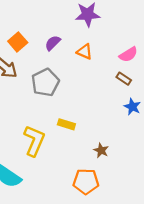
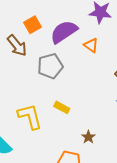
purple semicircle: (53, 43) -> (64, 32), size x1.8
yellow L-shape: (34, 141) -> (30, 117), turned -48

